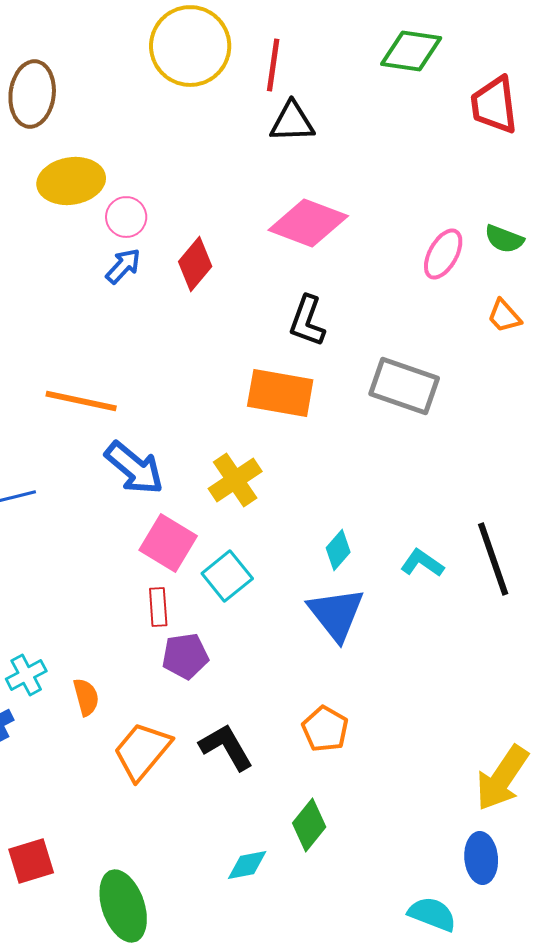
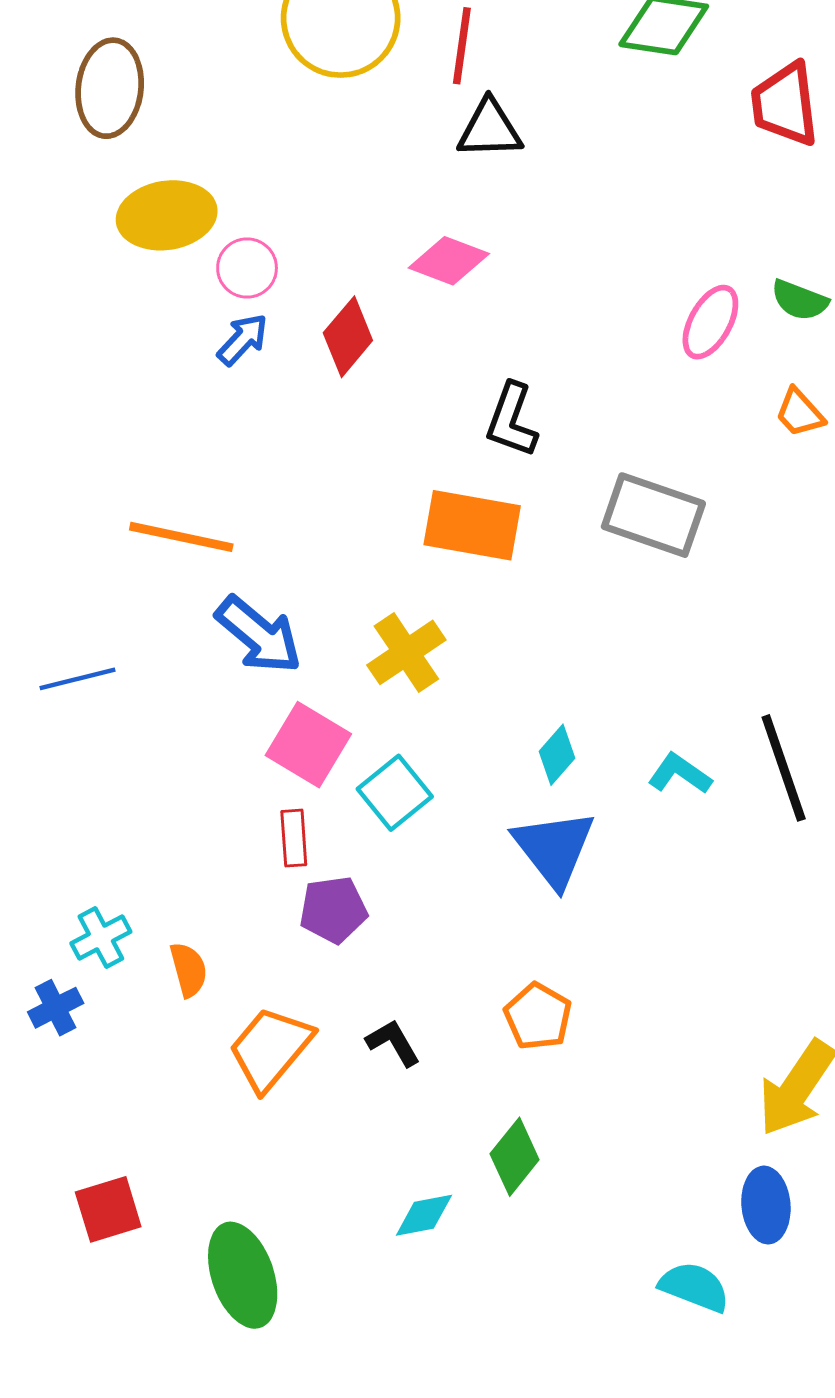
pink diamond: (308, 223) -> (449, 261), moved, size x0.7
black L-shape: (226, 747) -> (393, 1043), size x0.7

